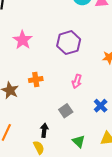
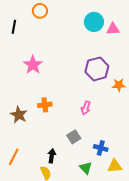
purple hexagon: (69, 43) -> (97, 69), moved
blue cross: (101, 106) -> (101, 148), moved, turned -32

